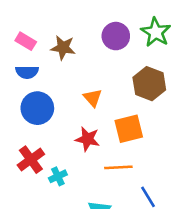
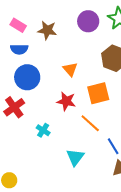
red cross: (31, 160) -> (14, 107), moved
orange line: (118, 167) -> (90, 123), turned 45
cyan cross: (58, 176) -> (43, 130), turned -32

